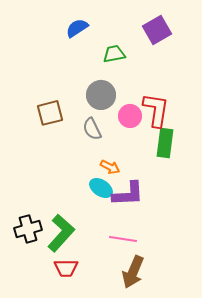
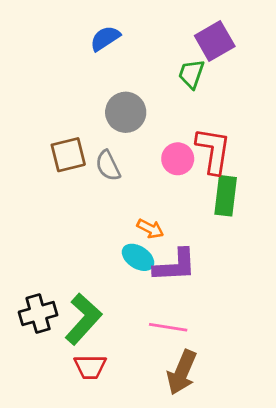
green trapezoid: (114, 54) -> (191, 74), moved, turned -60
gray circle: (101, 95) -> (126, 112), moved
gray semicircle: (92, 129) -> (108, 166), moved

